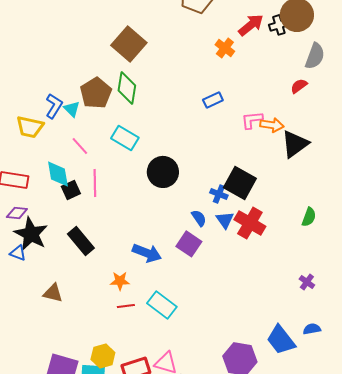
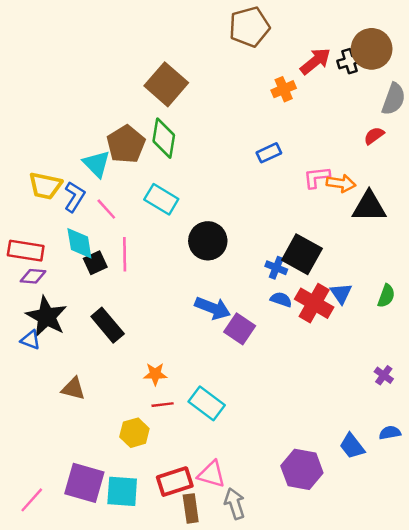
orange cross: (225, 48) -> (284, 89), turned 30
blue L-shape: (54, 106) -> (75, 197), moved
cyan triangle: (72, 109) -> (97, 164), size x1.4
black triangle: (295, 144) -> (369, 207), turned 36
purple diamond: (17, 213) -> (33, 276), moved
blue semicircle: (199, 218) -> (281, 299), moved, turned -36
blue triangle: (225, 220) -> (341, 293), moved
blue arrow: (147, 253) -> (213, 308), moved
blue trapezoid: (281, 340) -> (352, 446), size x0.7
yellow hexagon: (103, 356) -> (134, 433), moved

